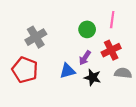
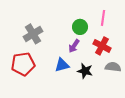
red cross: (111, 50) -> (102, 46), turned -36
purple arrow: (85, 58) -> (74, 46), moved
red pentagon: (25, 70) -> (23, 64), turned -30

